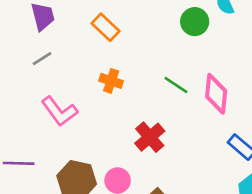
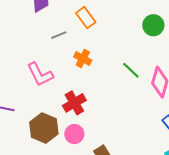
gray line: (42, 59) -> (59, 35), moved
red cross: (150, 137) -> (74, 103), moved

